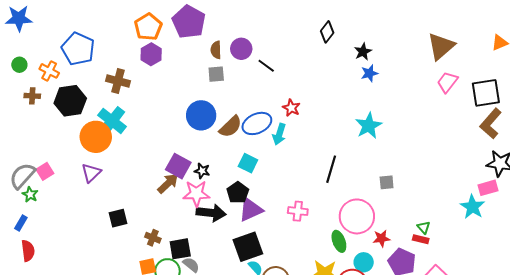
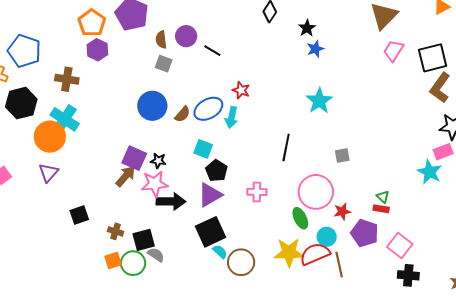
gray square: (216, 74) -> (164, 64), turned 30
brown semicircle: (230, 127) -> (182, 114), size x0.7
black pentagon: (238, 193) -> (216, 171), moved

